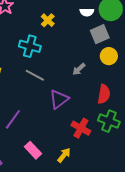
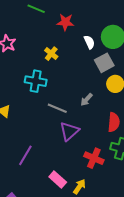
white semicircle: (87, 12) -> (89, 42), turned -112
gray line: (35, 75) -> (57, 108), moved
pink rectangle: (33, 150) -> (58, 180), moved

